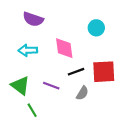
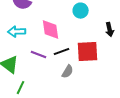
purple line: (51, 86) -> (39, 55), moved
green line: (32, 110) -> (21, 88), turned 56

